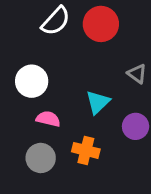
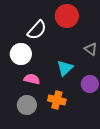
white semicircle: (56, 21) -> (37, 30), moved

